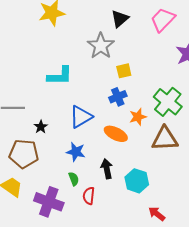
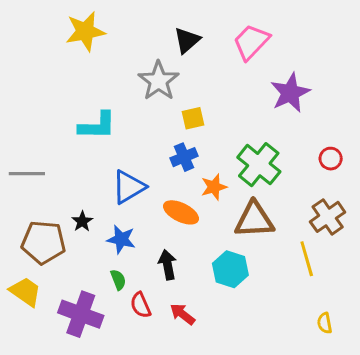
black star: (41, 127) -> (82, 221), moved
cyan hexagon: (137, 181) -> (230, 269), moved
red semicircle: (89, 196) -> (141, 305), turned -30
red arrow: (157, 214) -> (182, 314), moved

